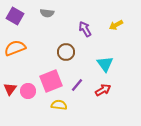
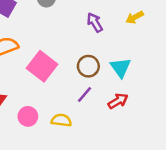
brown circle: (66, 52) -> (88, 66), moved
pink square: (51, 81) -> (42, 66), moved, turned -30
pink circle: (28, 91) -> (28, 116), moved

